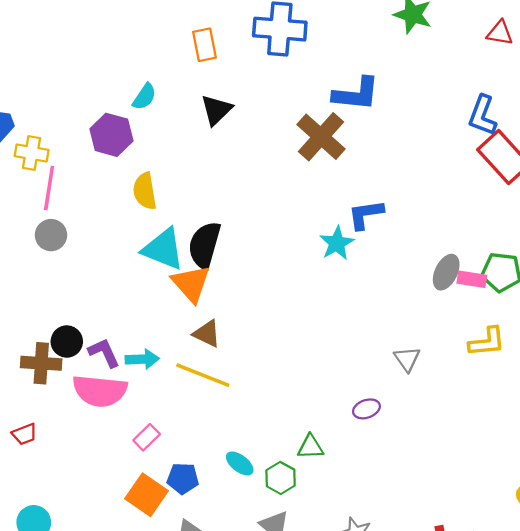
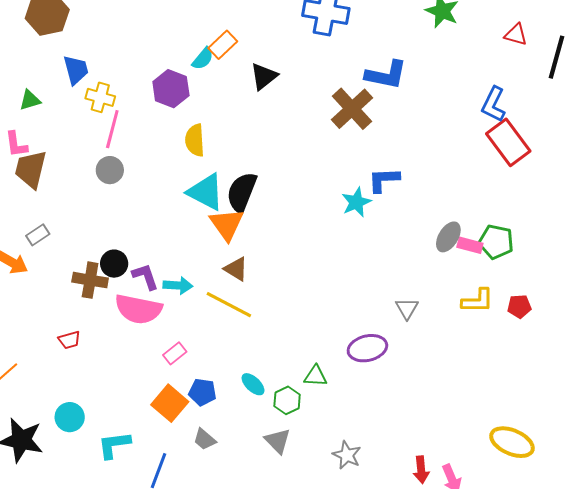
orange rectangle: (205, 45) -> (223, 45), moved, turned 52
purple ellipse: (366, 409) -> (367, 348), size x1.6

